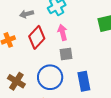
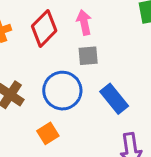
blue rectangle: (84, 81) -> (114, 99), turned -30

